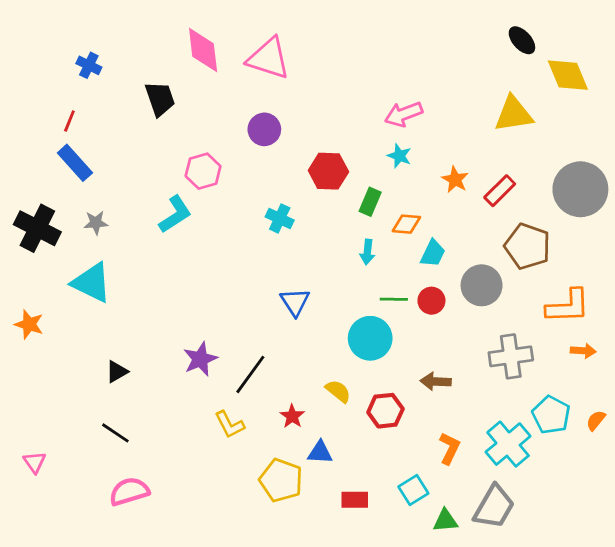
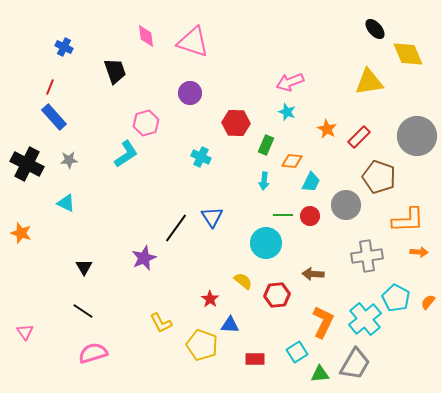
pink diamond: (203, 50) -> (146, 36), size x0.7
cyan triangle: (92, 283) -> (66, 203), size x0.6
black triangle: (117, 372) -> (84, 267), turned -30
black line: (250, 374) -> (176, 228), moved
yellow L-shape: (230, 425) -> (161, 323), moved
orange L-shape: (450, 448) -> (323, 322), size x1.4

